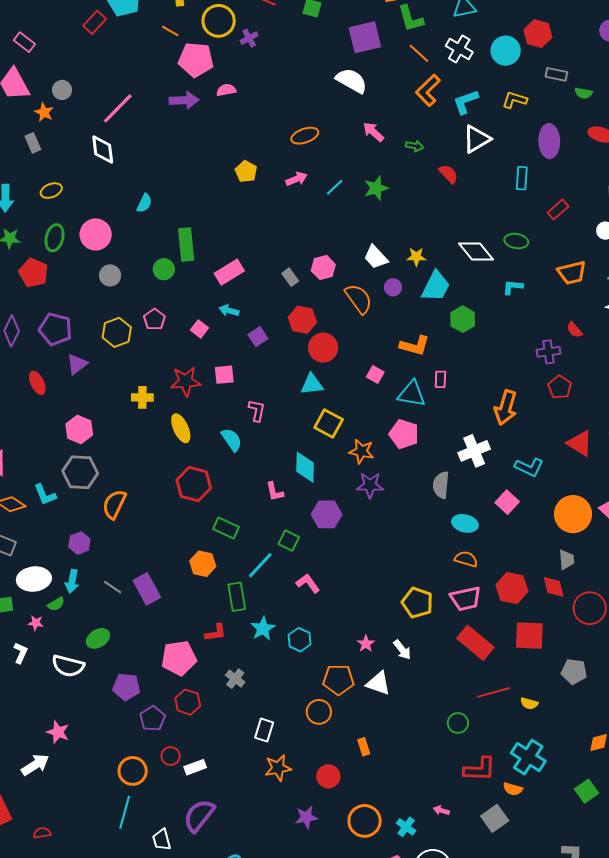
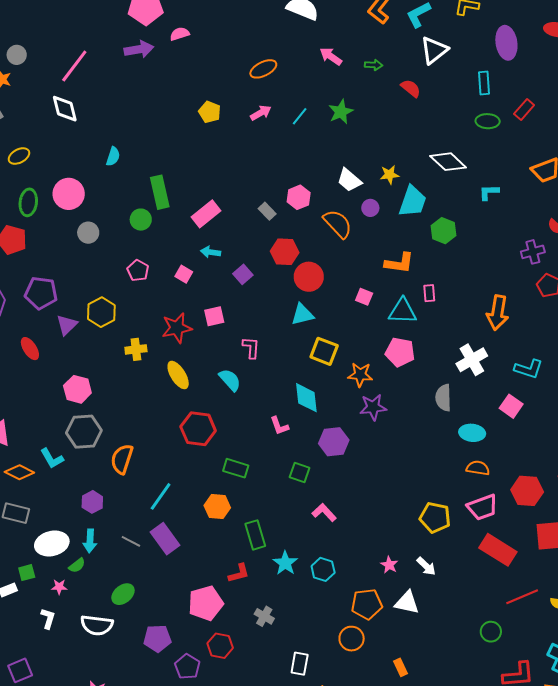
green ellipse: (516, 241) -> (488, 121), moved
yellow hexagon: (117, 332) -> (101, 312), moved
cyan line: (260, 565) -> (161, 496), moved

